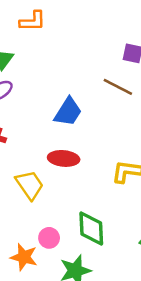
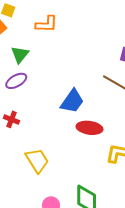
red ellipse: (64, 158) -> (89, 128), moved

